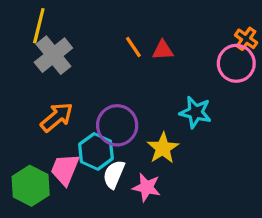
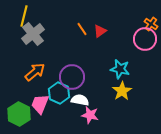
red triangle: (163, 50) -> (100, 31), turned -32
yellow star: (163, 148) -> (122, 91), moved
white semicircle: (114, 174) -> (80, 100), moved, turned 78

